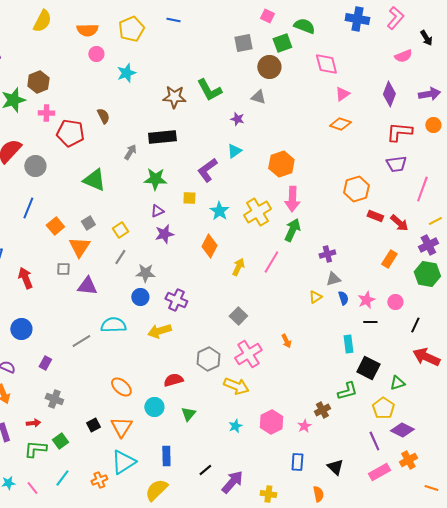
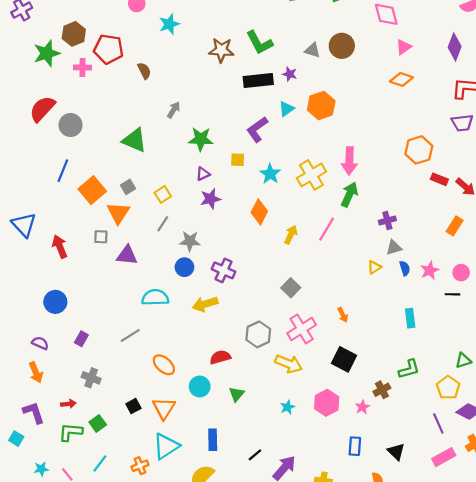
brown circle: (269, 67) -> (342, 46), moved
red pentagon: (70, 133) -> (109, 49), moved
black rectangle: (162, 137) -> (258, 81), moved
orange hexagon: (281, 164) -> (321, 105), moved
orange square: (55, 226) -> (92, 190), size x1.4
black line: (370, 322) -> (452, 294), moved
gray line: (81, 341) -> (130, 336), moved
black square: (368, 368) -> (344, 359), moved

